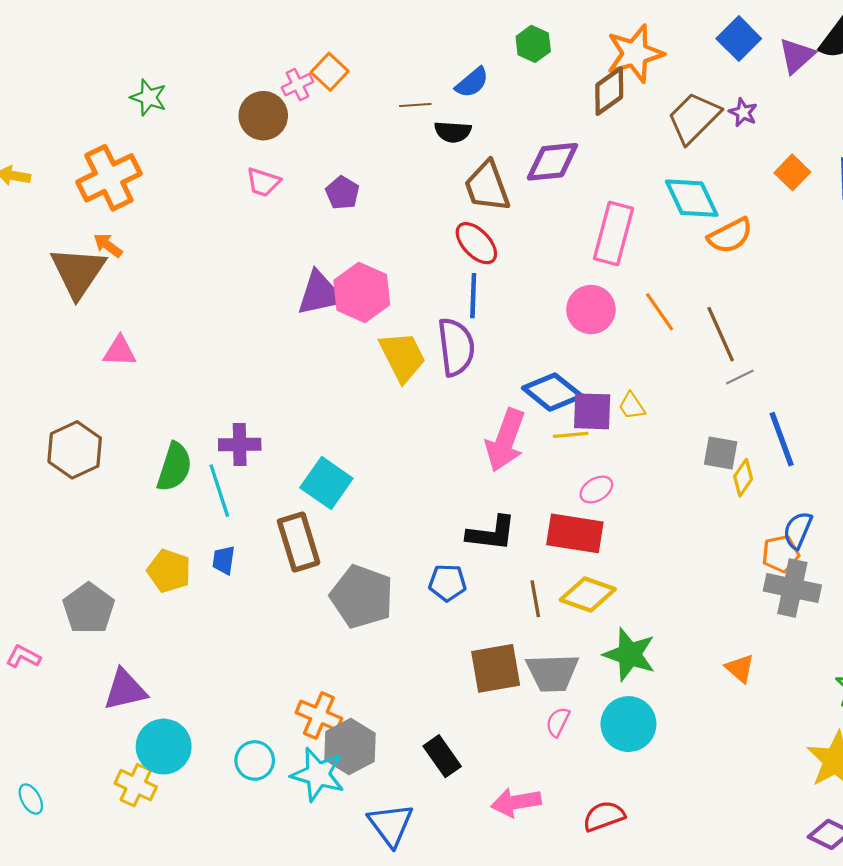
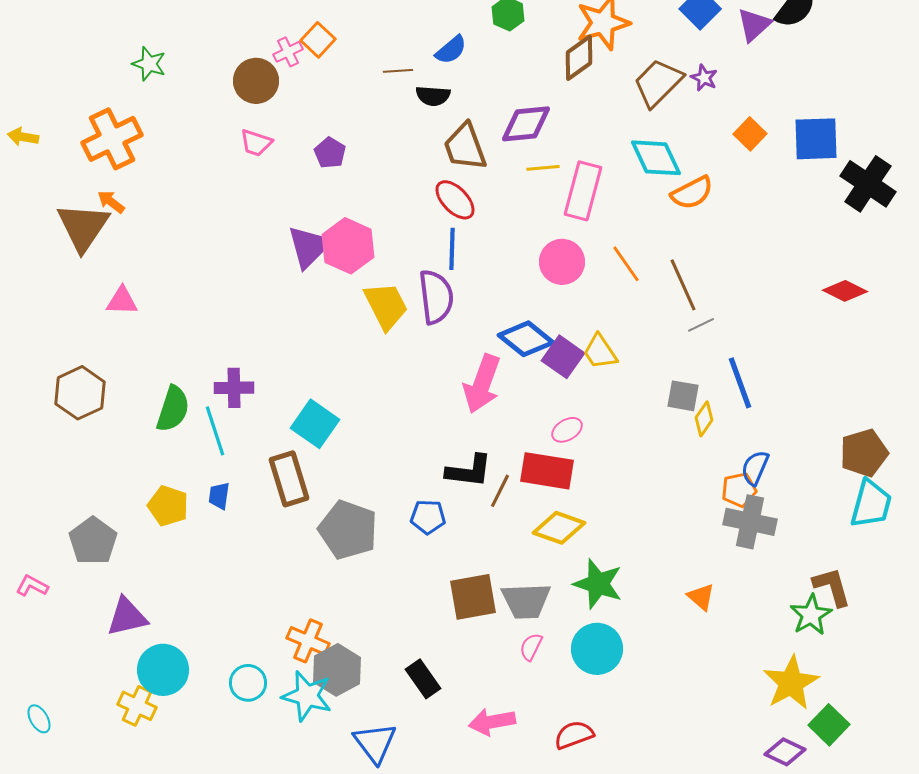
purple triangle: (320, 293) -> (309, 247), turned -33
yellow trapezoid: (632, 406) -> (600, 352), size x1.4
purple square: (592, 411) -> (563, 357), turned 33
yellow line: (571, 435) -> (543, 168), moved
brown line: (535, 599) -> (500, 491), moved, turned 36

